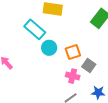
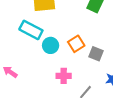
pink cross: (73, 76) -> (64, 76), moved

